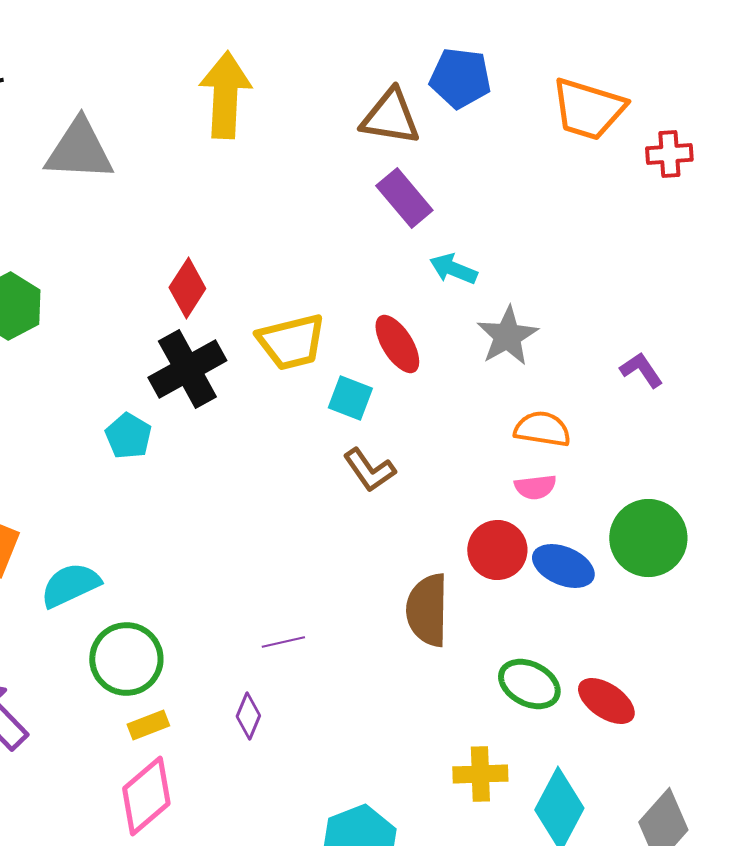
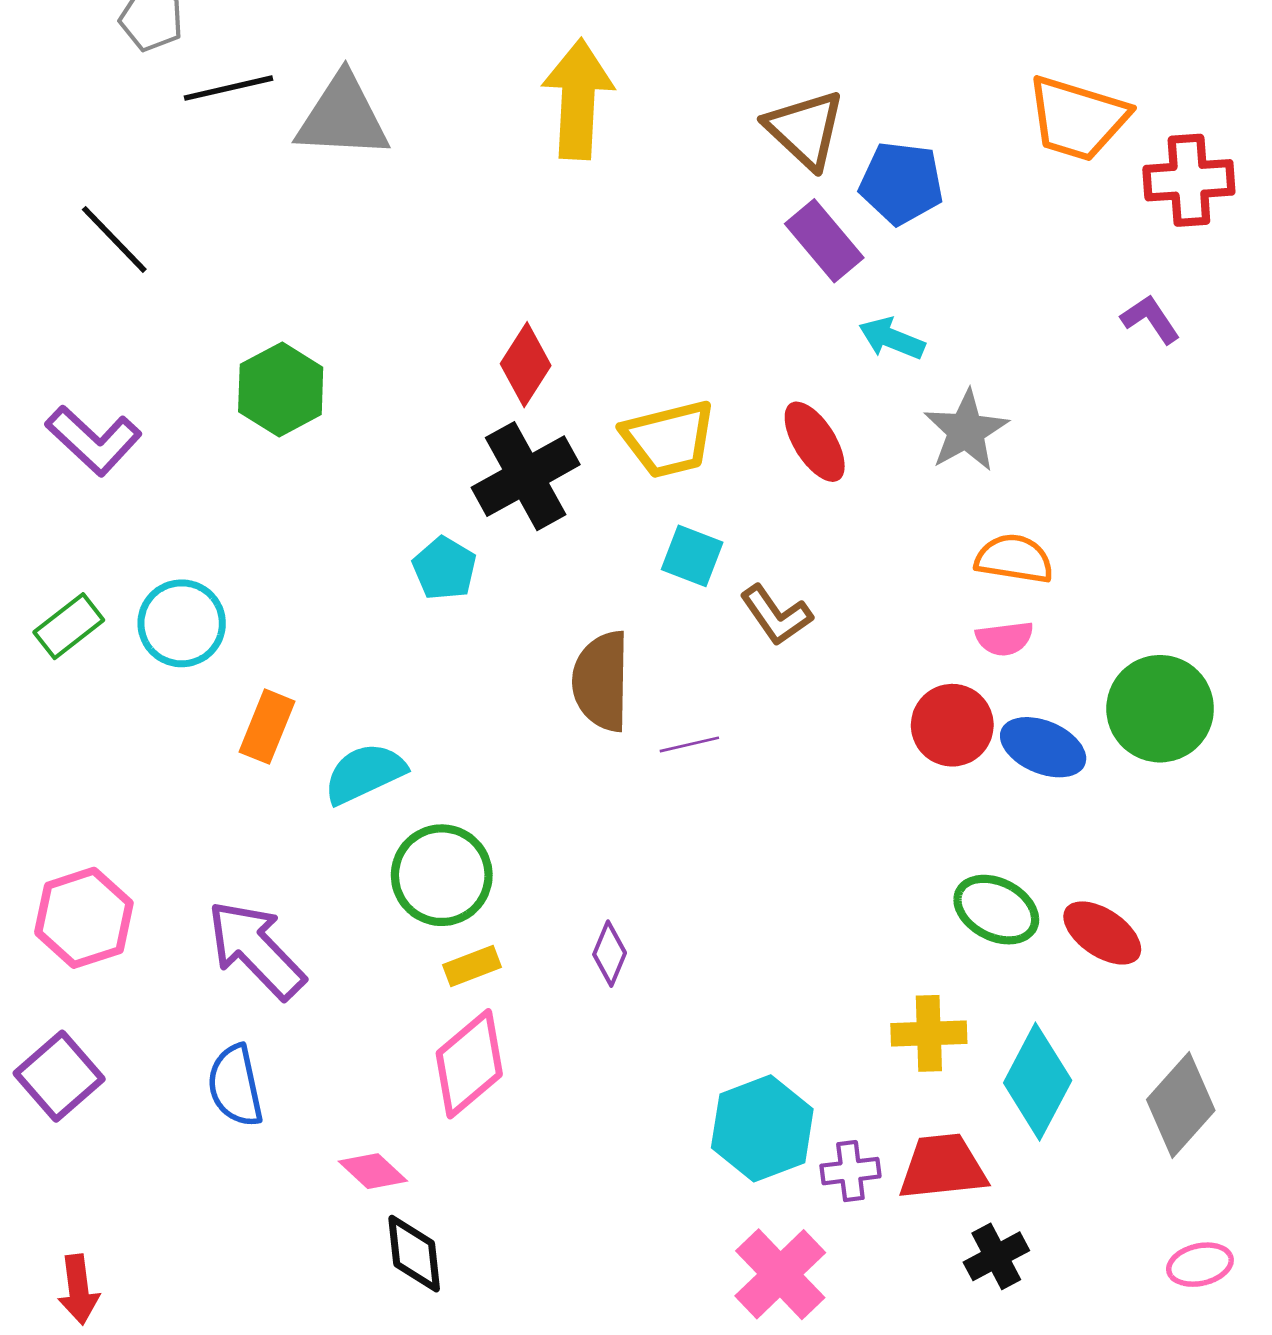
blue pentagon: (460, 78) -> (901, 183), moved
brown triangle: (390, 117) -> (805, 129), turned 34
gray triangle: (79, 150) -> (343, 117), moved
red cross: (669, 154) -> (1189, 180), size x1.4
purple L-shape: (641, 370) -> (1150, 319), moved
cyan square: (350, 398) -> (692, 556), moved
brown semicircle: (427, 610) -> (601, 681), moved
purple line: (283, 642) -> (689, 744), moved

